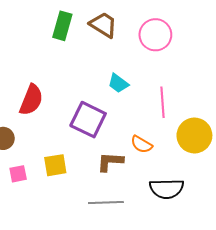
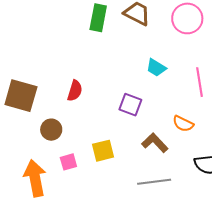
red semicircle: (31, 100) -> (75, 91), size x0.7
purple square: (88, 120) -> (130, 105), size x0.7
brown L-shape: (110, 162) -> (155, 143), turned 48

